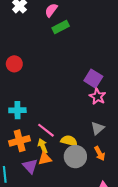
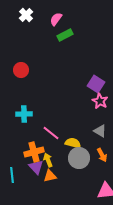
gray triangle: (98, 128) -> (100, 131), turned -48
orange cross: (20, 141) -> (34, 152), moved
yellow arrow: (43, 146) -> (48, 160), moved
orange triangle: (45, 159) -> (50, 176), moved

